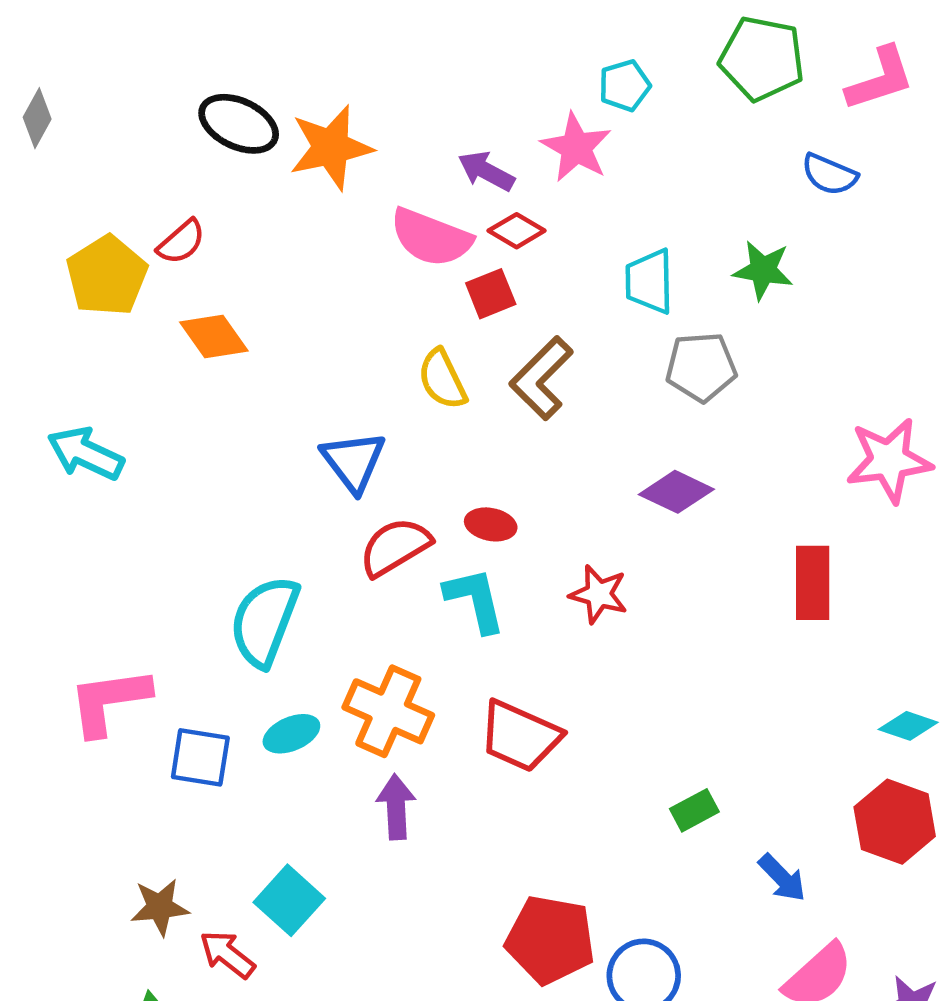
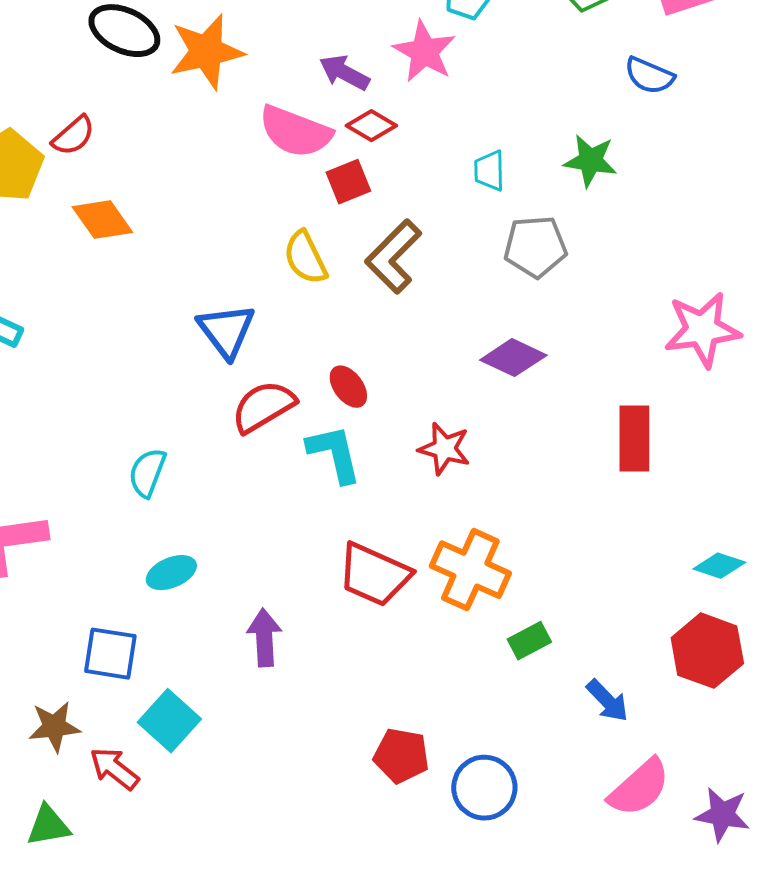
cyan trapezoid: (649, 281) -> (489, 171), size x0.7
red ellipse: (491, 524) -> (348, 387), turned 42
cyan semicircle: (264, 621) -> (147, 473), size x0.6
orange cross: (388, 711) -> (470, 570), moved
blue square: (200, 757) -> (110, 654), moved
red pentagon: (550, 940) -> (401, 756), size x0.7

